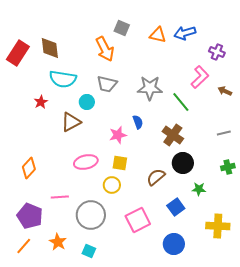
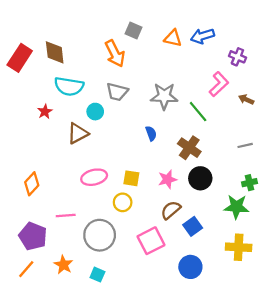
pink star: (118, 135) -> (167, 179), moved
brown semicircle: (156, 177) -> (171, 210), moved
green star: (199, 189) -> (236, 207), moved, size x1.6

